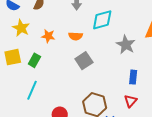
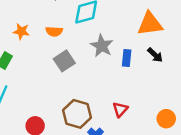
gray star: (126, 45) -> (102, 46), moved
blue rectangle: (133, 77) -> (127, 58), moved

